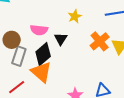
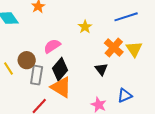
pink semicircle: (39, 30) -> (52, 46), turned 150
black triangle: (61, 39) -> (101, 69), moved

